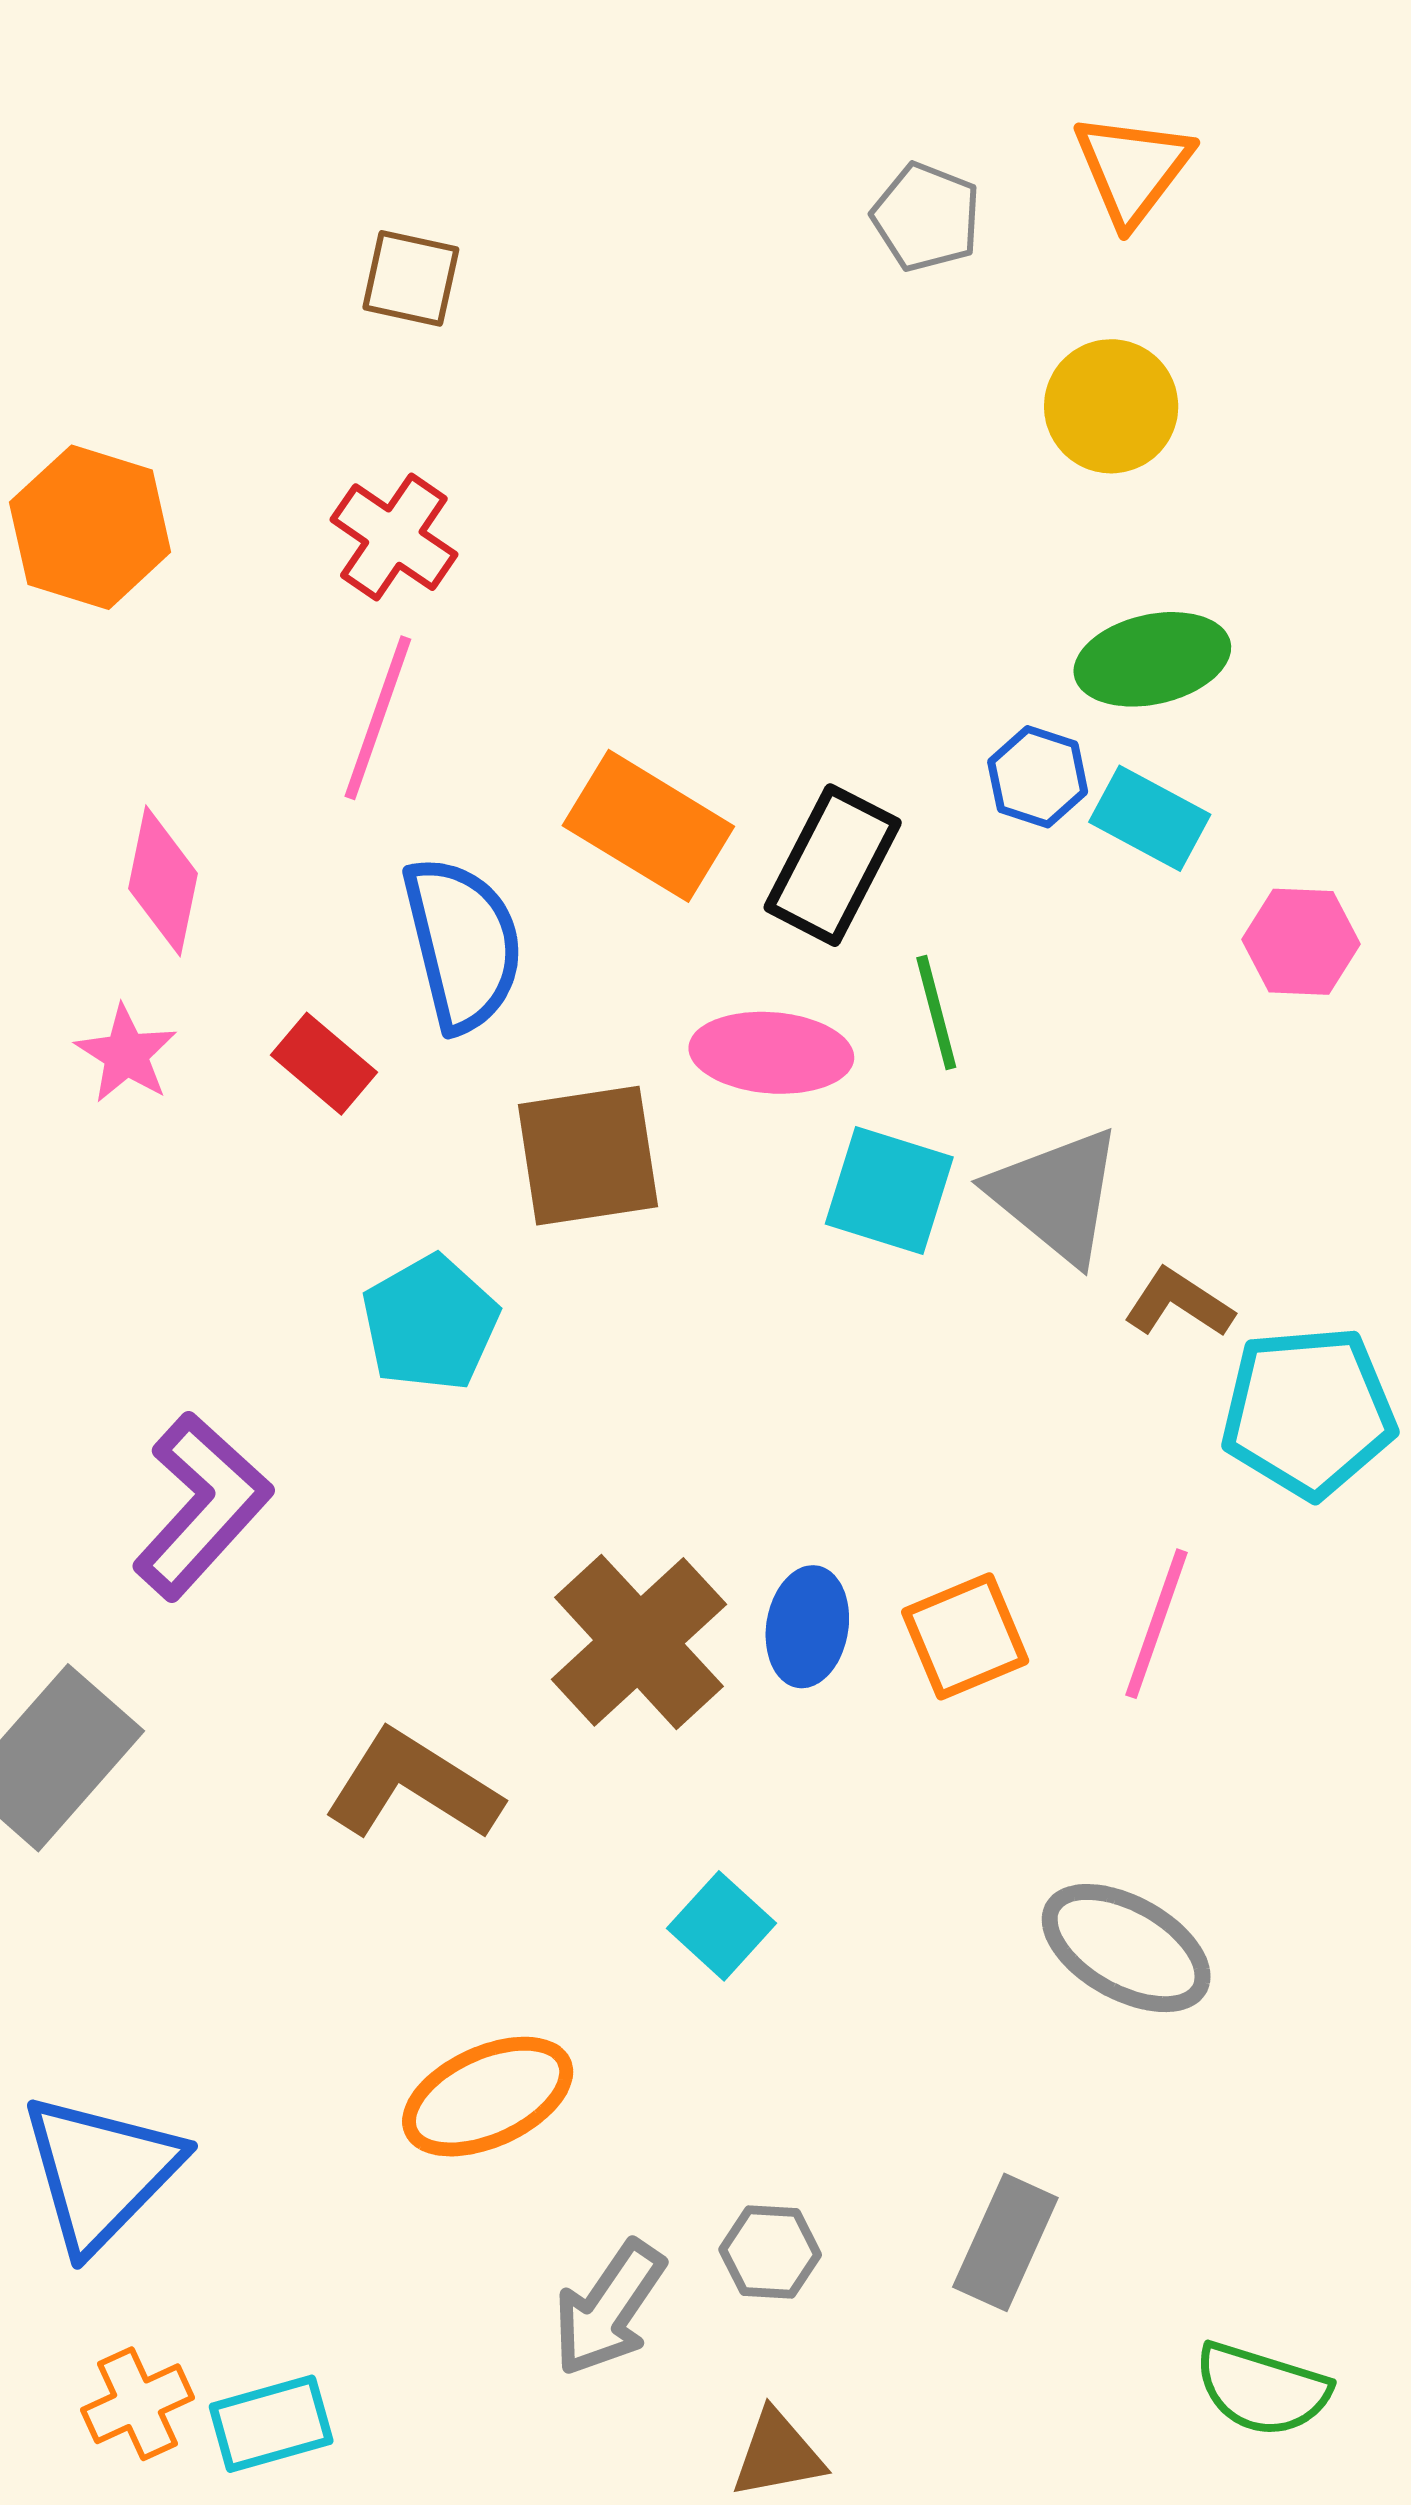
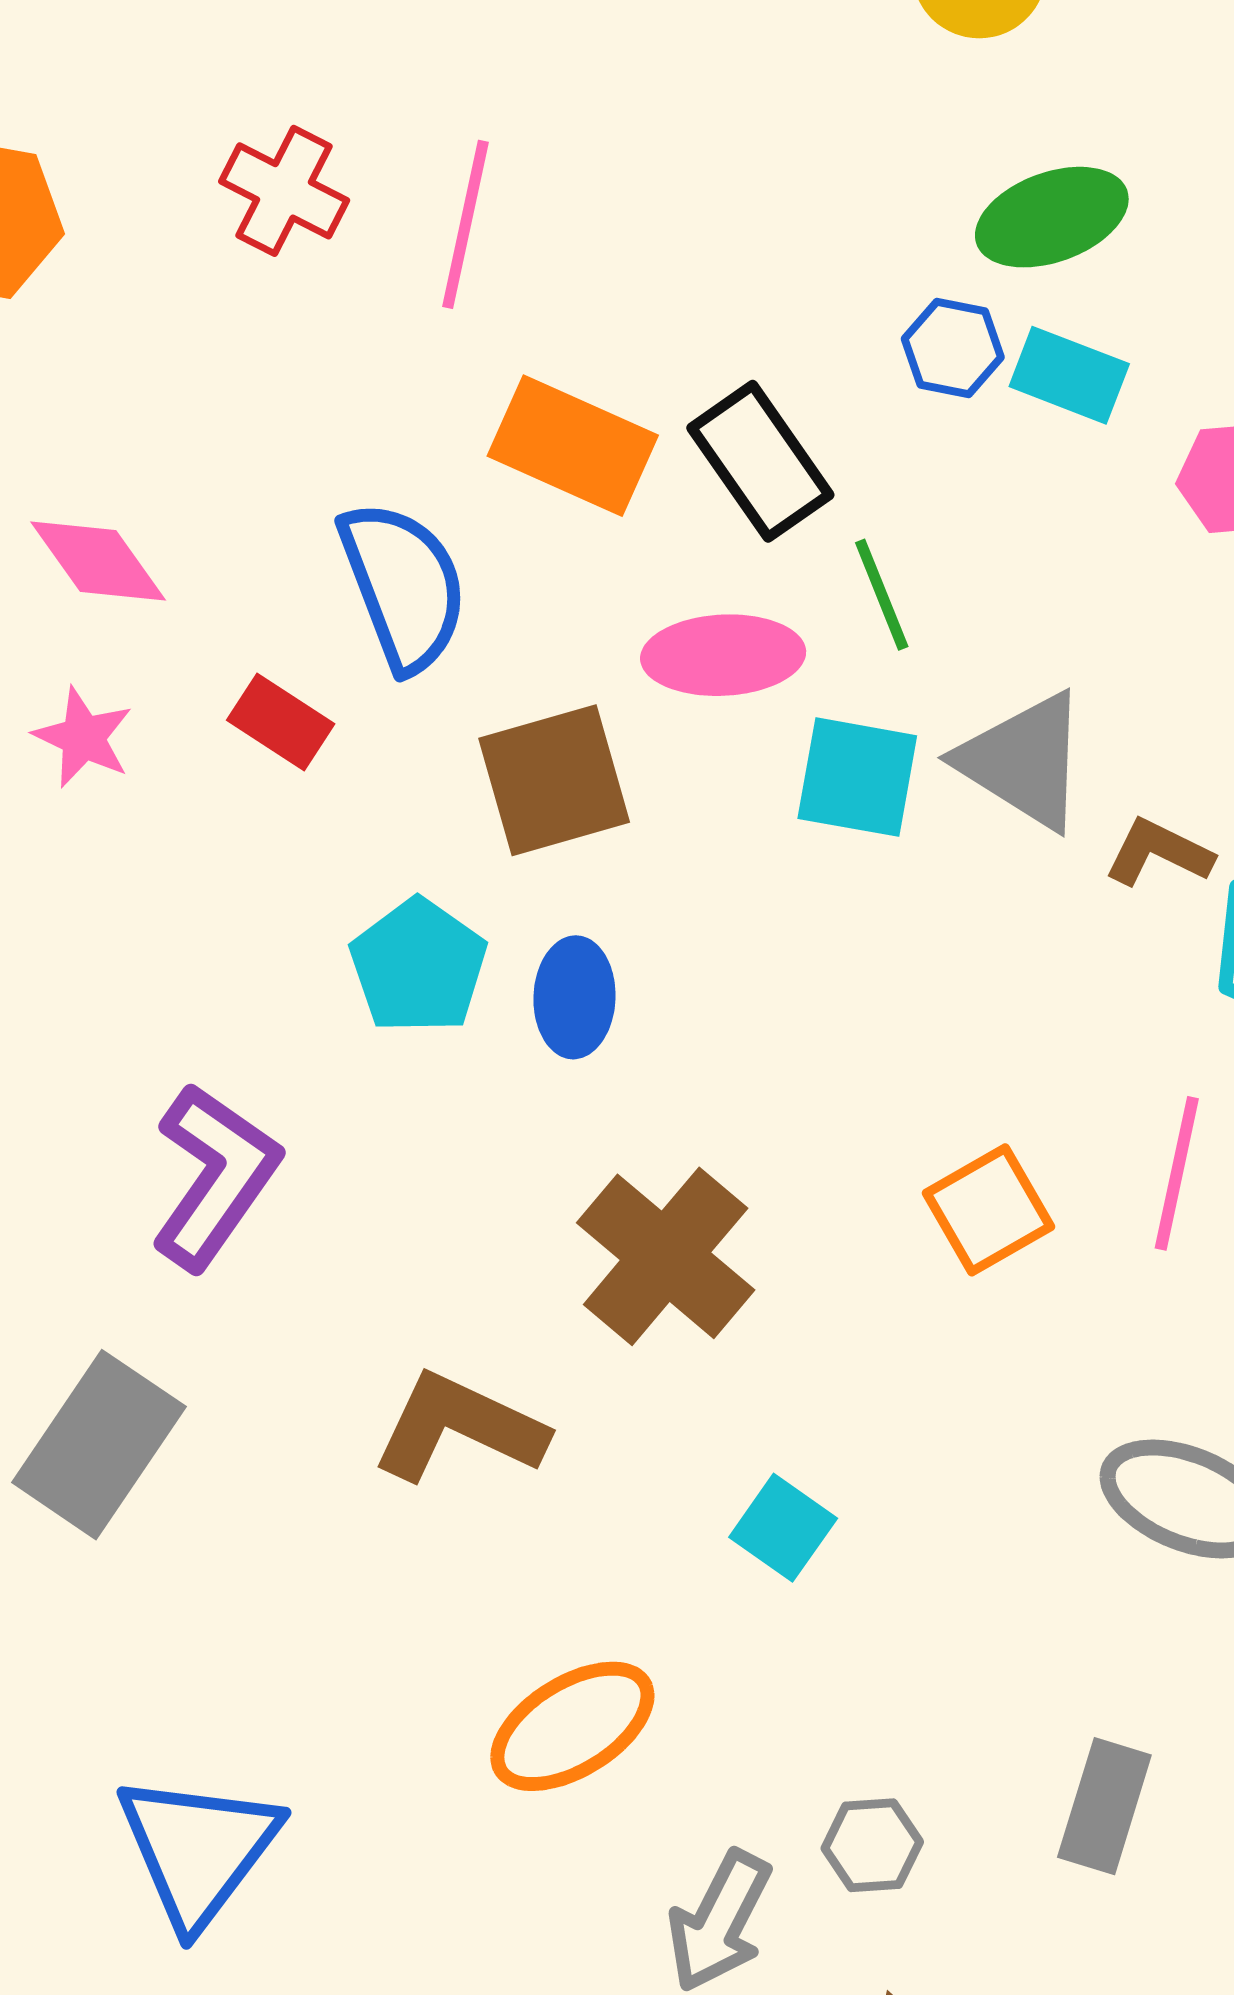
pink line: (378, 718) -> (465, 224), moved
black rectangle: (833, 865) -> (760, 461), turned -55
pink diamond: (163, 881) -> (98, 561), turned -40
blue ellipse: (807, 1627) -> (574, 997), moved

